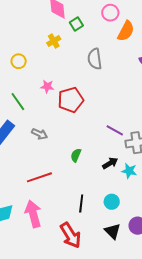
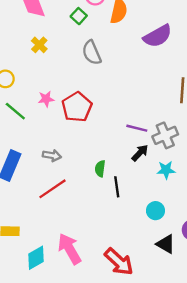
green square: (76, 24) -> (79, 16), moved
green line: (18, 102) -> (15, 111), moved
black arrow: (110, 163) -> (140, 153), moved
red line: (39, 177) -> (52, 189), moved
black line: (81, 203) -> (117, 187), moved

